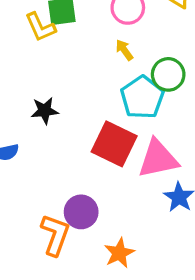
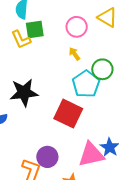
black star: (45, 111) -> (24, 93), size x1.6
pink triangle: (158, 159) -> (91, 155), moved

